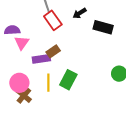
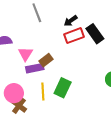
red rectangle: (53, 20) -> (74, 36), moved, turned -72
black rectangle: (103, 27) -> (95, 34), turned 42
pink triangle: (22, 43) -> (25, 54), moved

